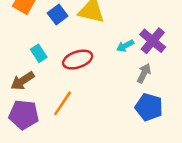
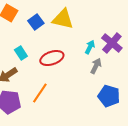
cyan arrow: (125, 46) -> (90, 47), turned 144
gray arrow: (144, 73) -> (96, 66), moved

